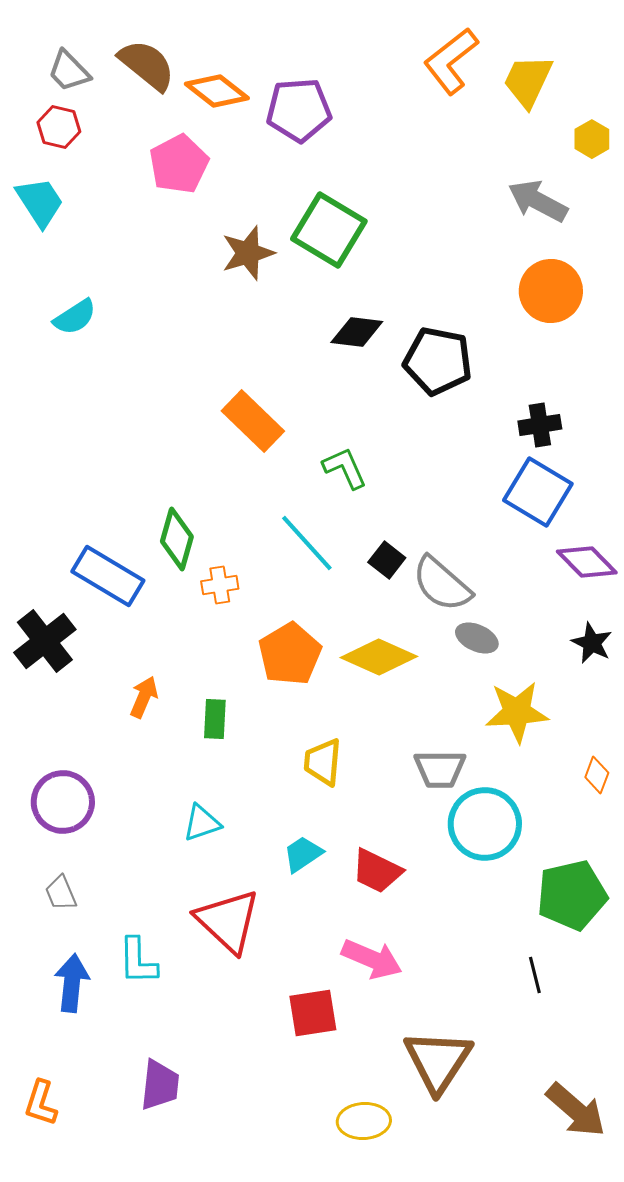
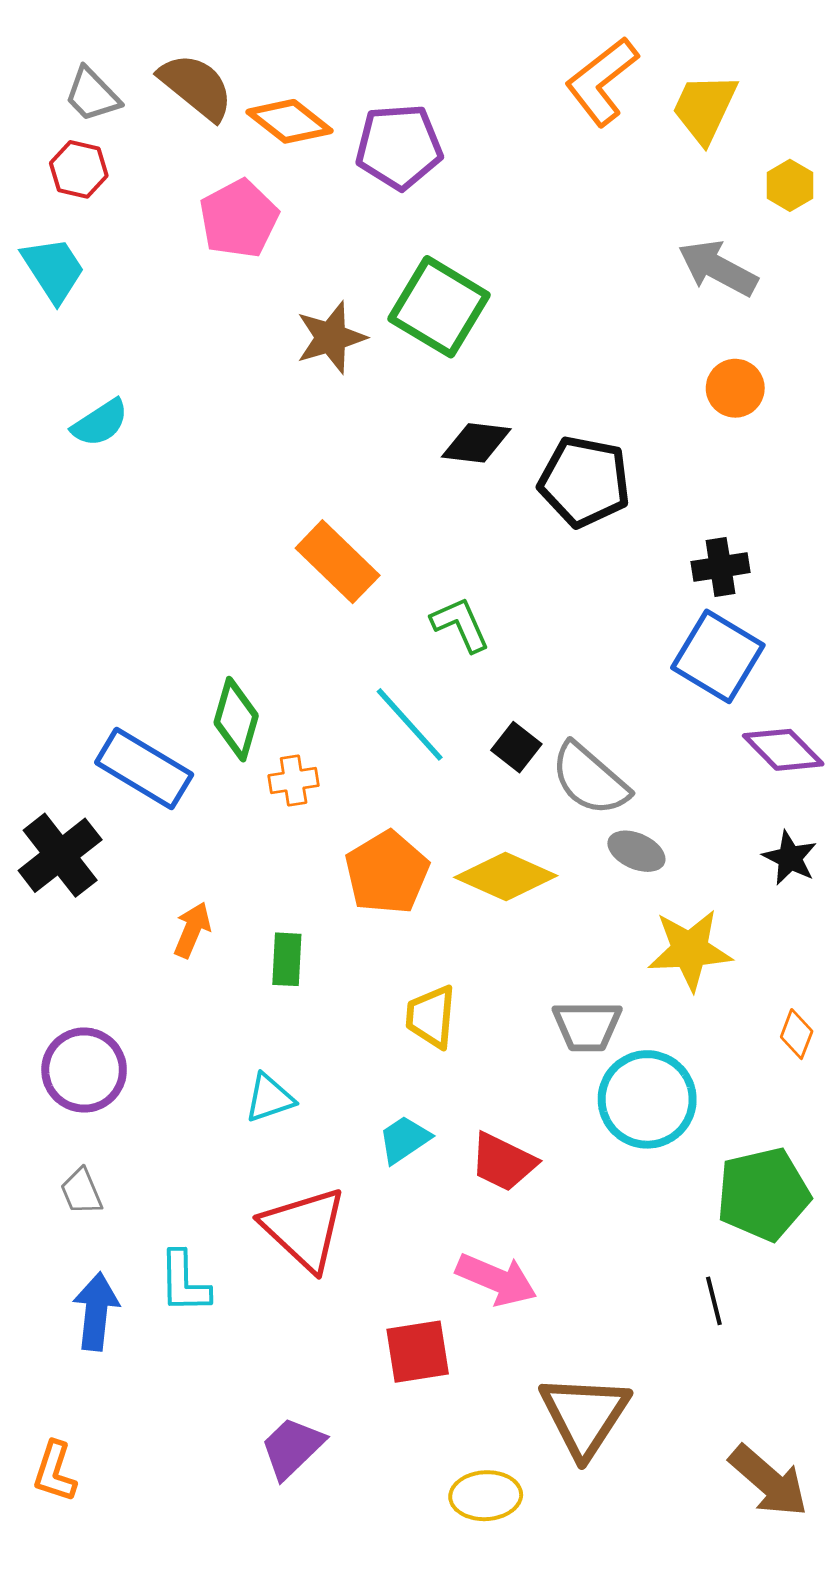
orange circle: (551, 291) -> (735, 388), size x0.7
purple trapezoid: (160, 1085) -> (292, 1448), moved, turned -140

